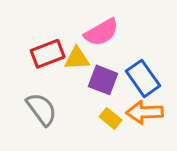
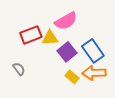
purple square: (103, 80) -> (67, 52), turned 30
gray semicircle: (42, 109) -> (19, 69), moved, size x0.6

